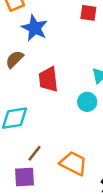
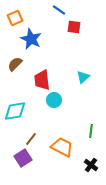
cyan circle: (87, 102) -> (54, 100), moved
purple square: (25, 177) -> (23, 158), turned -30

